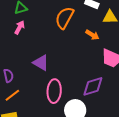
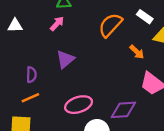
purple triangle: (41, 63) -> (65, 59), moved, turned 36
pink ellipse: (54, 91) -> (79, 105), turned 55

